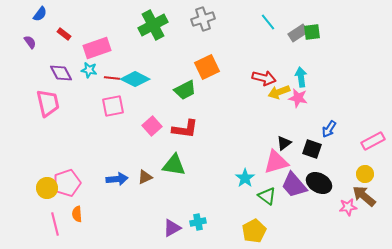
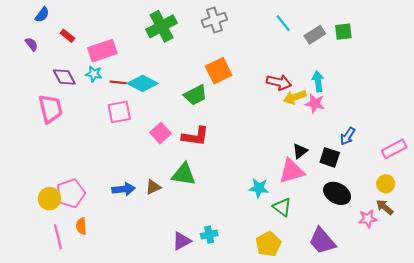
green square: (312, 32) -> (343, 32), moved
cyan star: (245, 178) -> (259, 188), turned -30
purple trapezoid: (294, 185) -> (322, 241), moved
brown arrow: (364, 196) -> (385, 207), size x0.7

